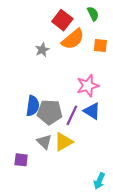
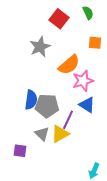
orange semicircle: (73, 39) -> (69, 65), moved
gray star: (42, 50) -> (40, 47), size x1.5
purple line: (72, 115) -> (68, 120), moved

